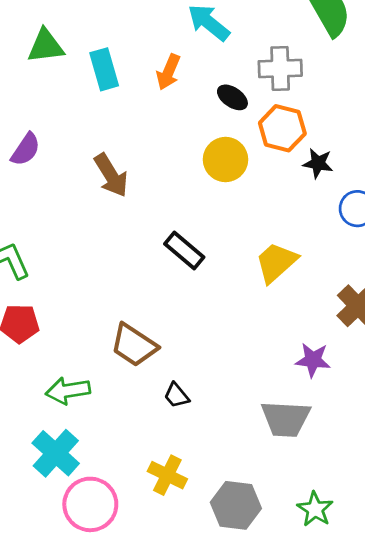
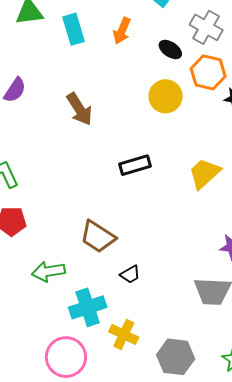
gray cross: (280, 68) -> (206, 27), turned 32
black rectangle: (184, 251) -> (135, 165), turned -56
black trapezoid: (176, 395) -> (130, 274), turned -80
cyan cross: (56, 453) -> (88, 307), moved, turned 30

